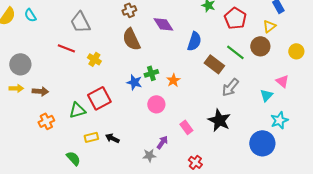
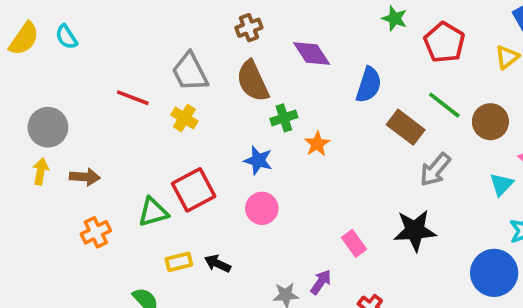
gray trapezoid: (80, 22) -> (190, 72), moved
brown circle: (260, 46) -> (490, 122), moved
green cross: (151, 73) -> (284, 118), moved
orange star: (173, 80) -> (317, 144), moved
yellow arrow: (16, 88) -> (41, 171), turned -80
pink circle: (156, 104) -> (262, 208), moved
black star: (219, 120) -> (415, 230), turned -30
purple arrow: (162, 142) -> (321, 282), moved

